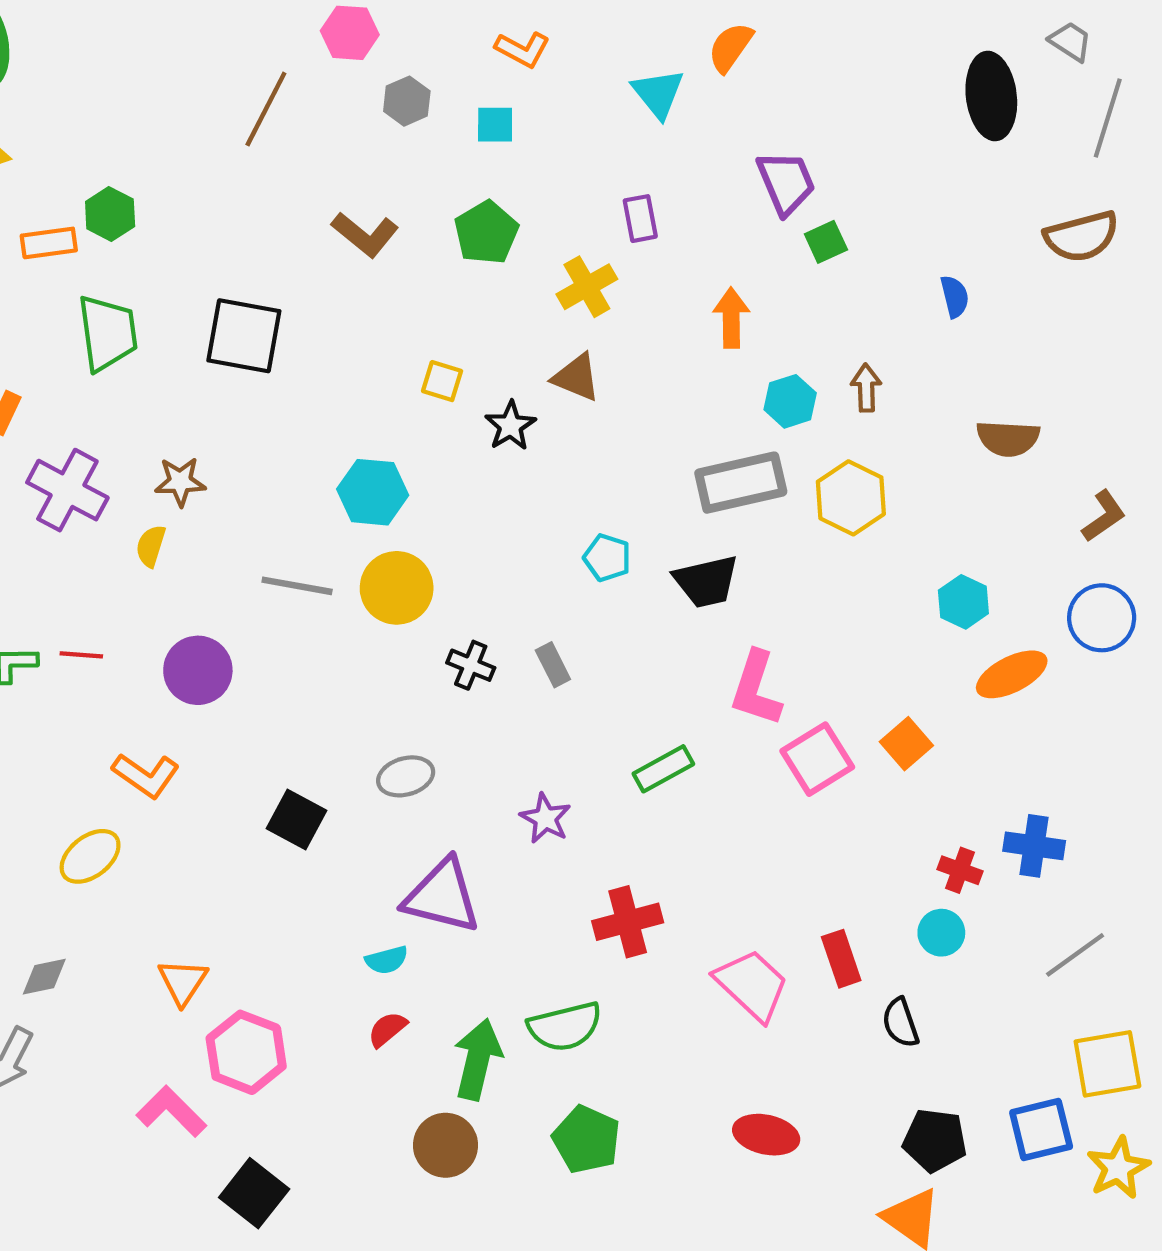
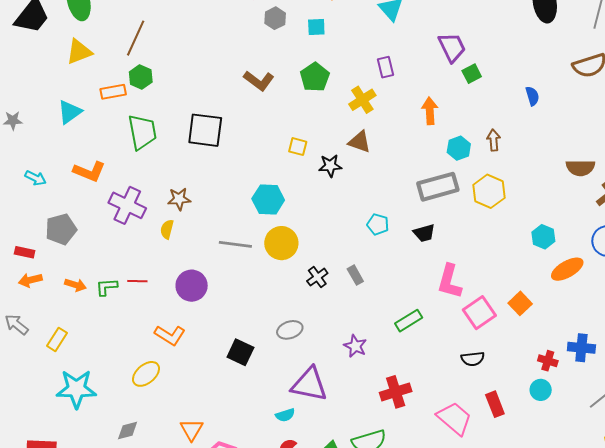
brown line: (266, 109) -> (136, 38), moved
black star: (510, 426) -> (330, 166), turned 30
brown semicircle: (1008, 438) -> (580, 168), moved
black trapezoid: (706, 581) -> (424, 233), size x0.7
black cross: (471, 665) -> (317, 277), turned 35
black semicircle: (900, 1023) -> (473, 359), moved, turned -75

